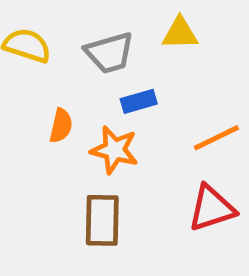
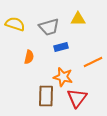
orange star: (114, 150) -> (63, 77), moved
red triangle: (212, 208) -> (77, 98), moved, turned -35

